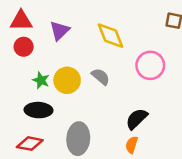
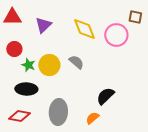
red circle: (24, 47) -> (14, 49), moved
pink circle: (150, 65) -> (116, 35), moved
orange semicircle: (132, 145) -> (92, 118), moved, turned 32

